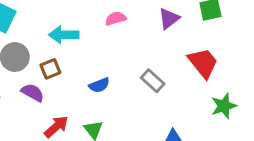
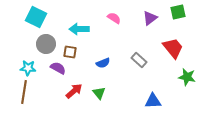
pink semicircle: (116, 18) -> (114, 18), turned 48
brown square: (50, 69) -> (70, 52), turned 32
green star: (224, 106) -> (187, 77), turned 30

